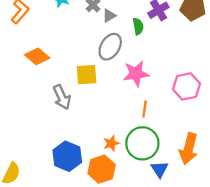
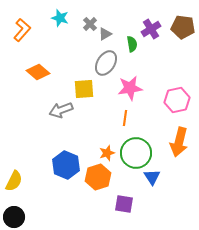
gray arrow: (62, 97) -> (61, 110), turned 95
orange line: (145, 109) -> (125, 118), moved
orange arrow: (189, 149) -> (179, 142), moved

